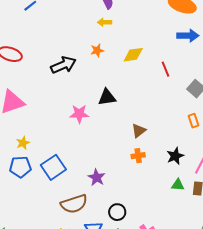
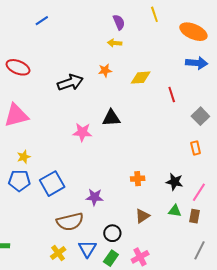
brown triangle: (139, 131) -> (142, 216), moved
black star: (175, 156) -> (175, 182), turned 30
purple star: (97, 177) -> (94, 197), turned -30

